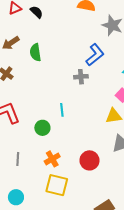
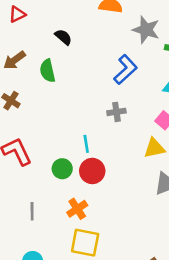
black semicircle: (36, 12) -> (63, 37), moved
gray cross: (81, 77) -> (116, 112), moved
red circle: (89, 160) -> (92, 171), moved

